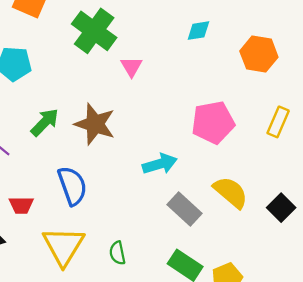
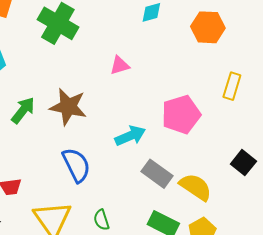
pink triangle: (131, 67) -> (120, 65), moved, turned 50
pink pentagon: (213, 122) -> (181, 114), moved
blue semicircle: (72, 186) -> (76, 165), moved
yellow semicircle: (231, 192) -> (196, 187), moved

